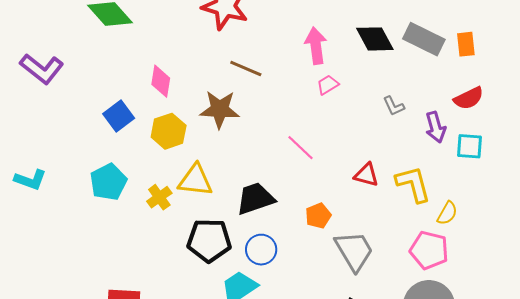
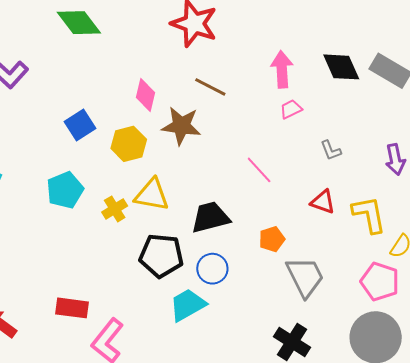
pink diamond: (161, 81) -> (146, 95), moved
gray L-shape: (394, 106) -> (331, 150), moved

